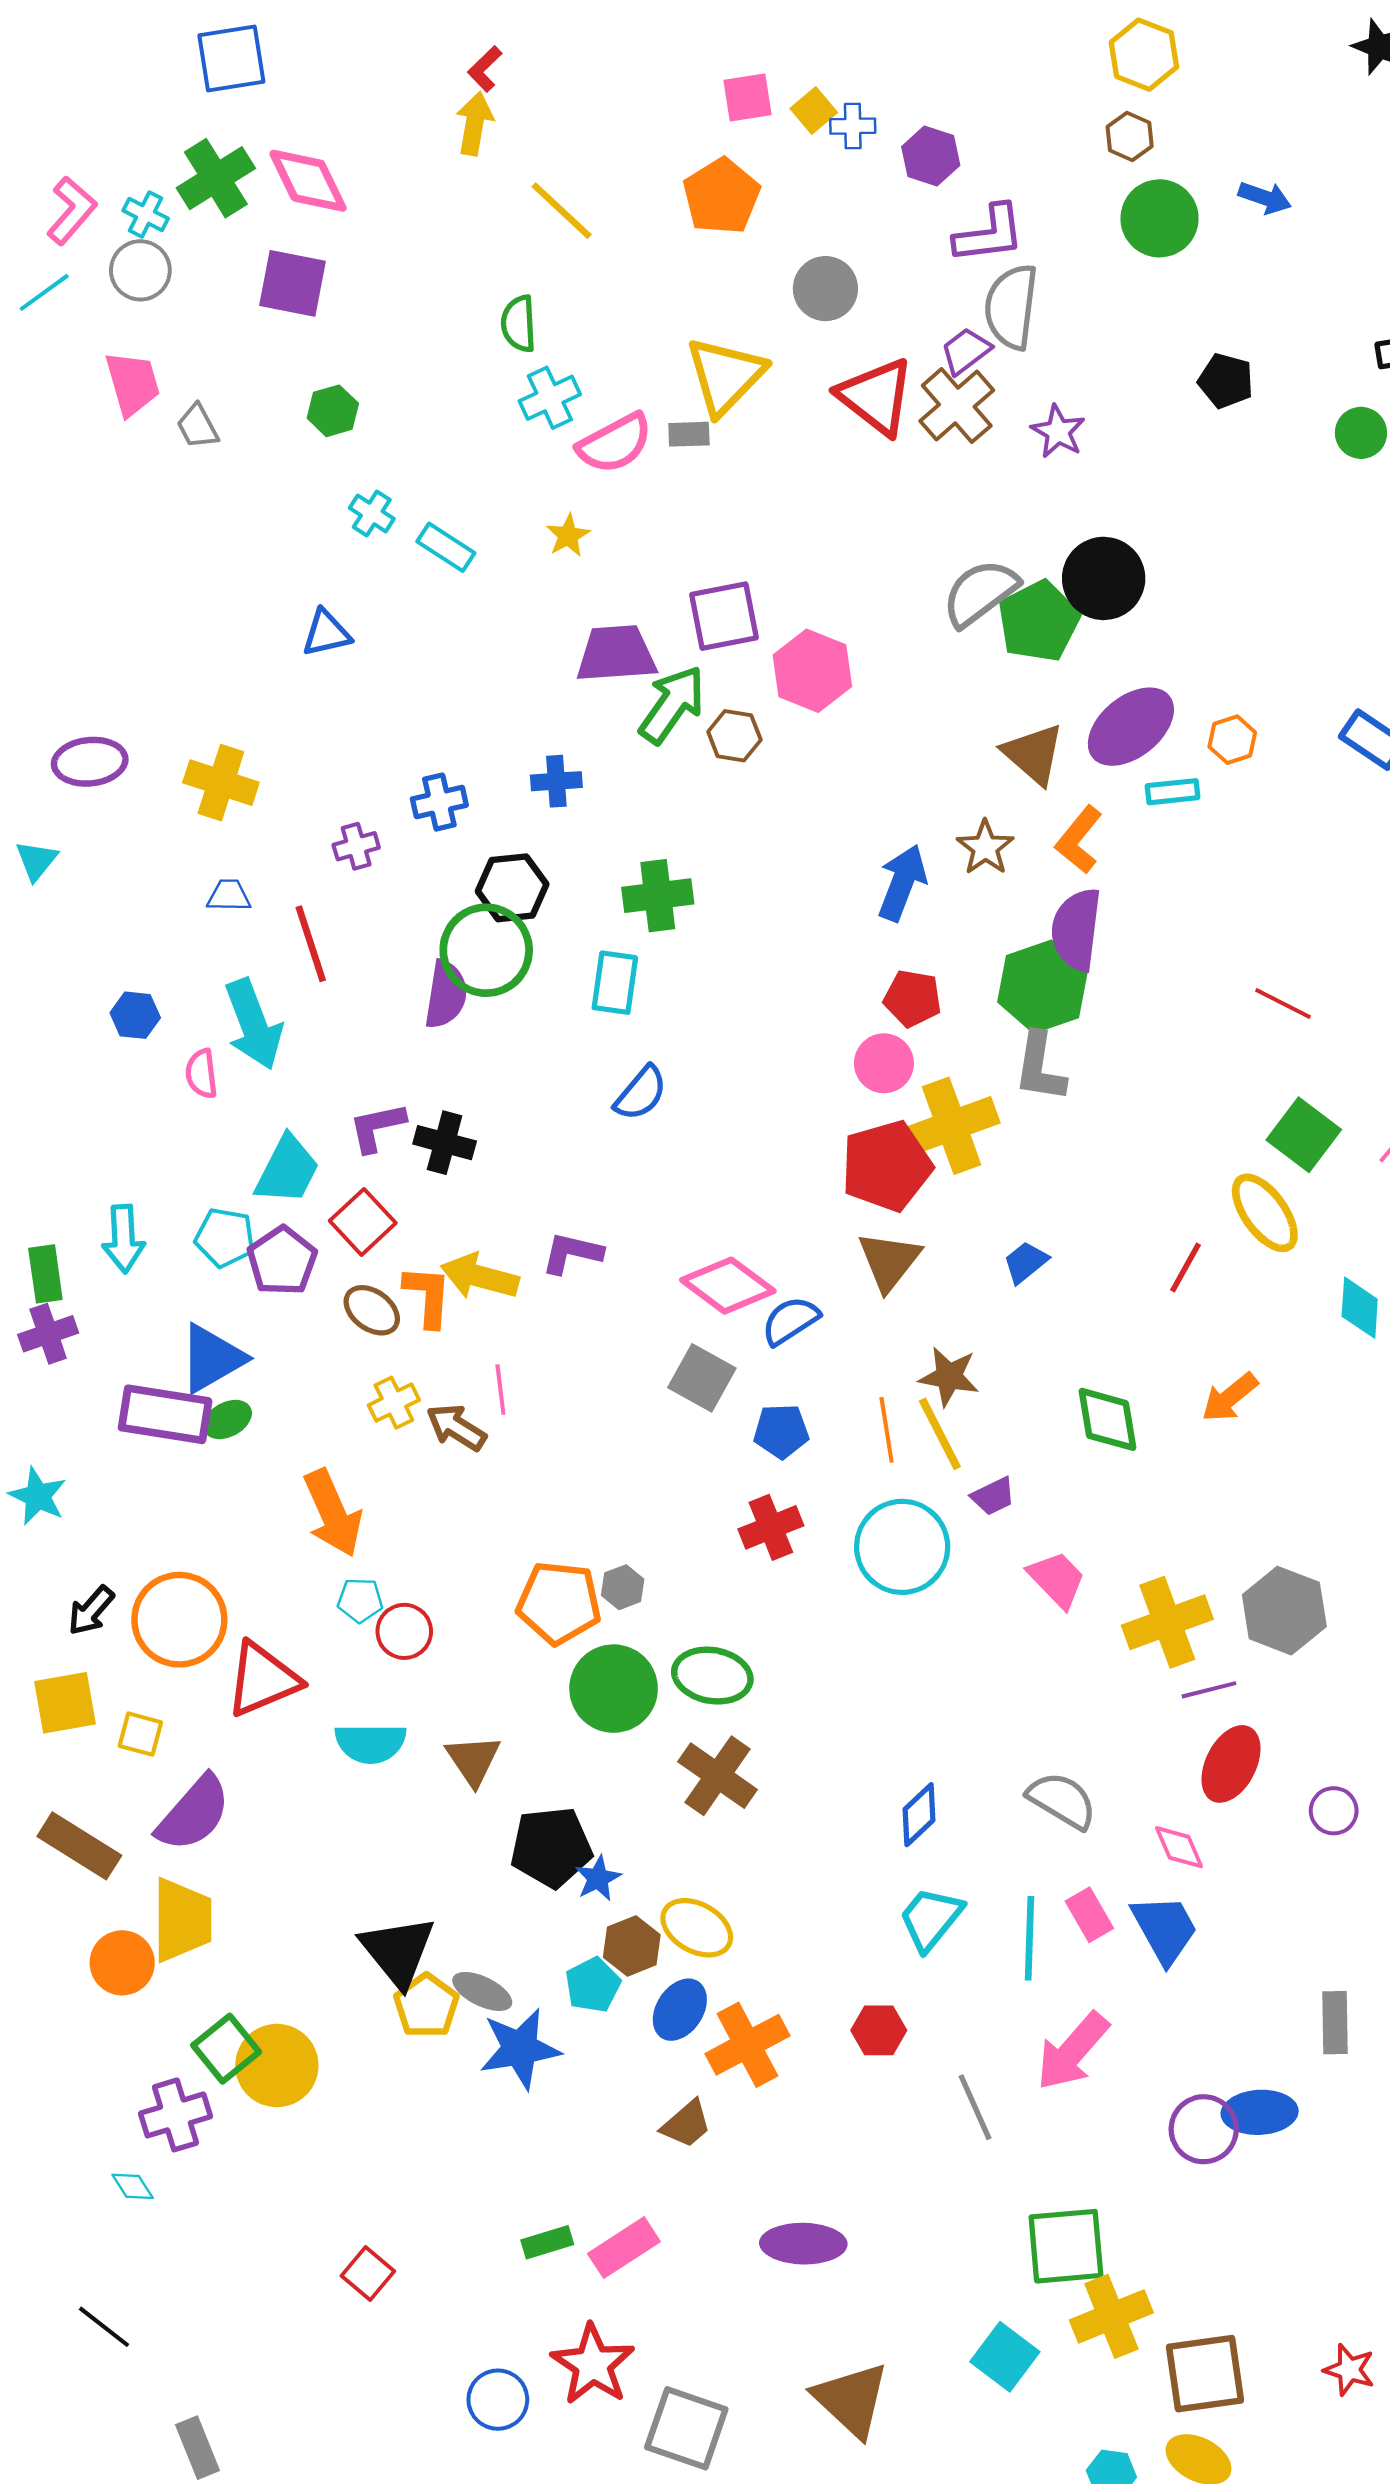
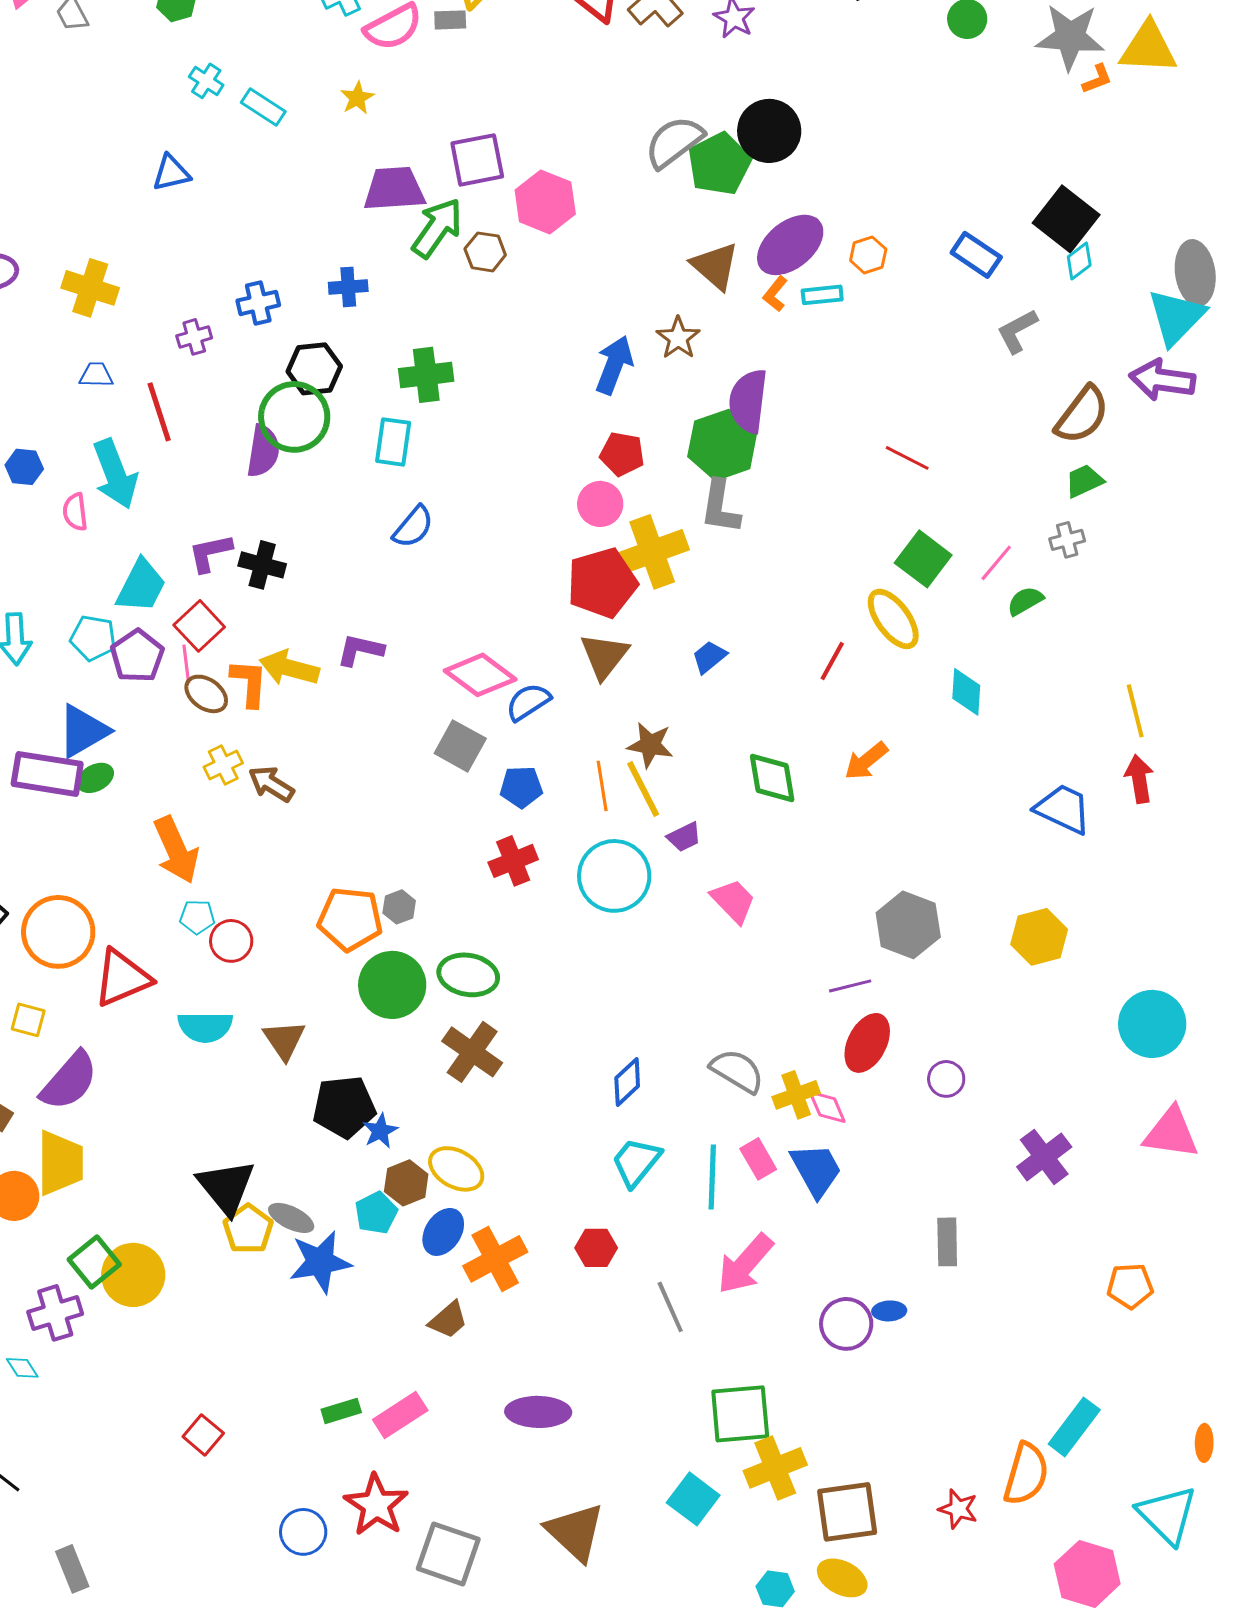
orange L-shape: (1079, 840) -> (775, 294), moved, size x0.7
pink line: (500, 1390) -> (186, 664), moved
yellow cross: (1167, 1622) -> (796, 1095), moved, size x0.7
blue ellipse: (1260, 2112) -> (889, 1311), size x0.6

